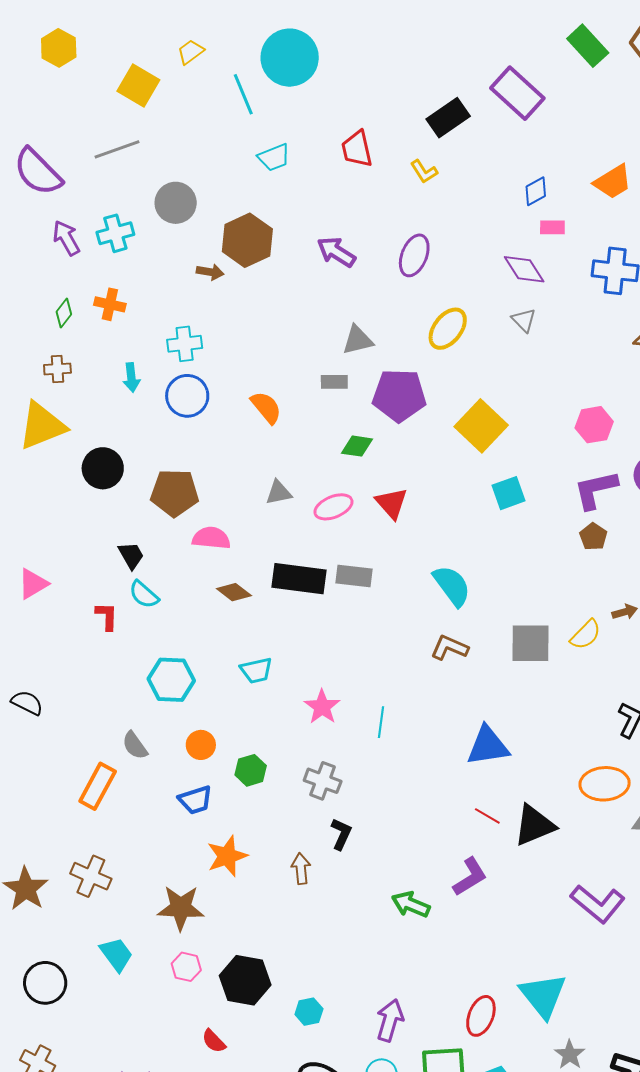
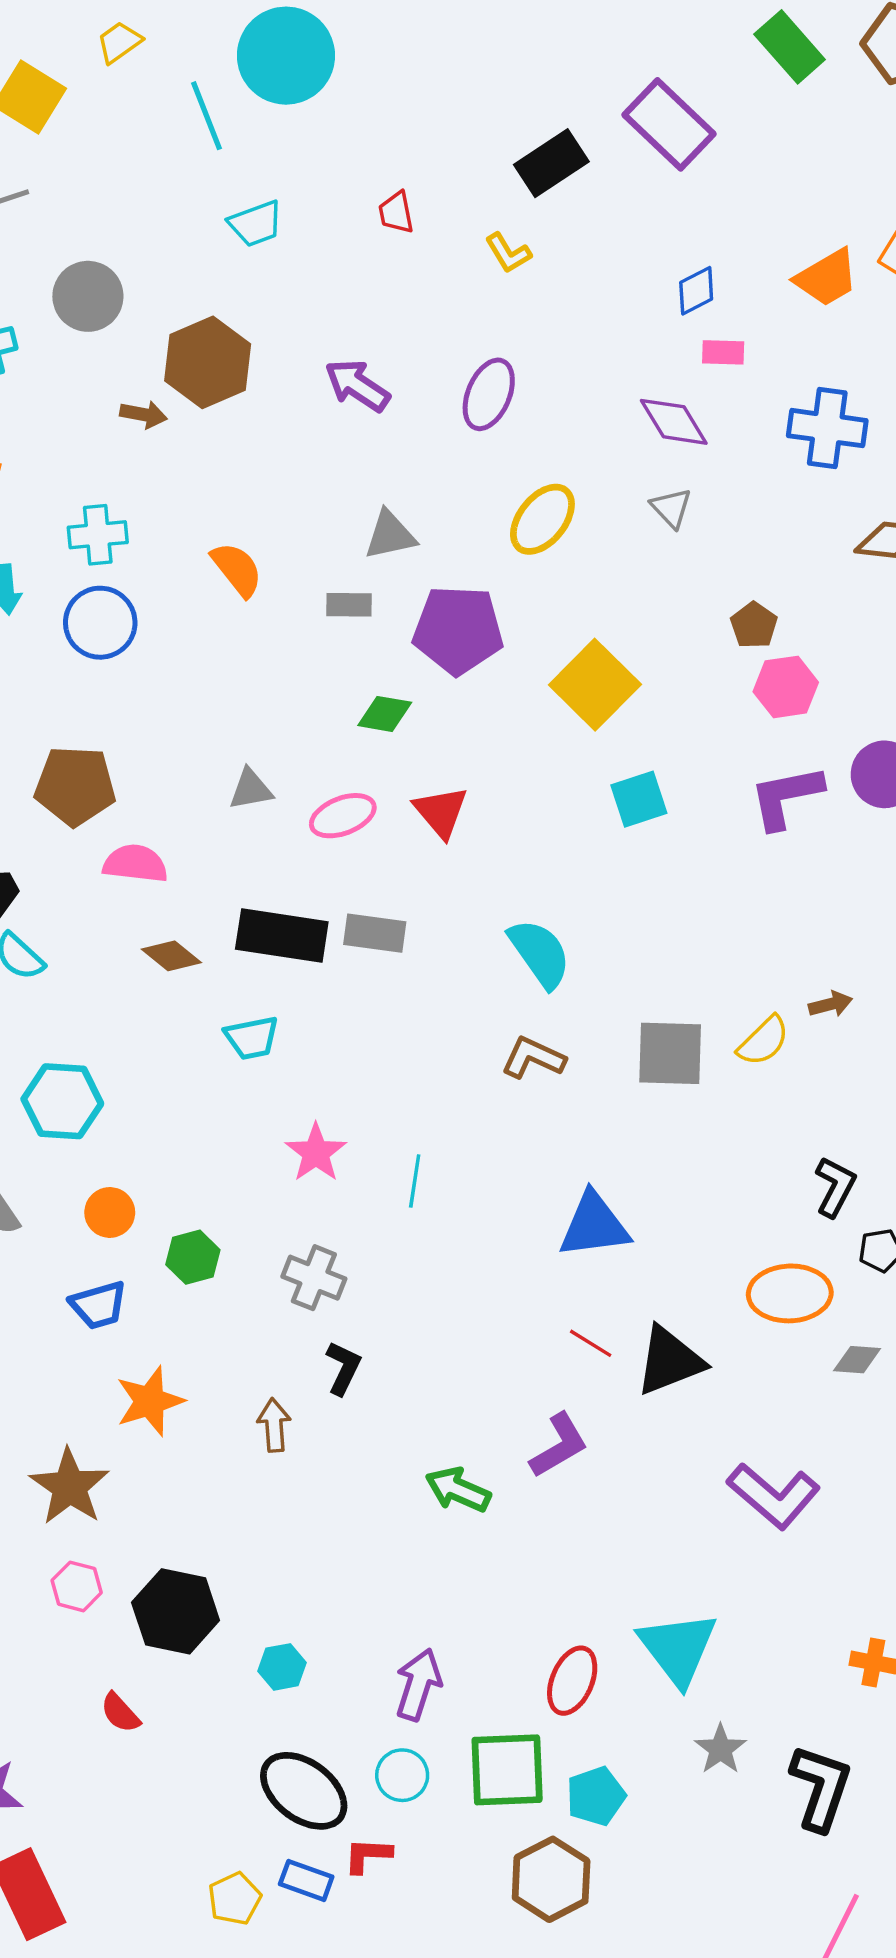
red trapezoid: (357, 149) -> (396, 213), size x0.7
orange semicircle: (266, 407) -> (237, 569), moved
brown pentagon: (593, 537) -> (754, 625), moved
cyan trapezoid: (256, 670) -> (252, 1038), moved
brown star: (181, 908) -> (70, 1487), turned 30

